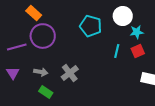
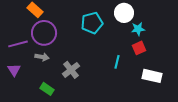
cyan pentagon: (91, 26) -> (92, 23), turned -30
cyan line: (117, 51) -> (117, 62), moved
gray arrow: (41, 72) -> (42, 57), moved

